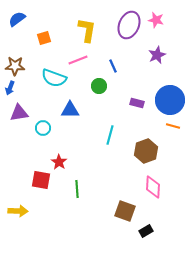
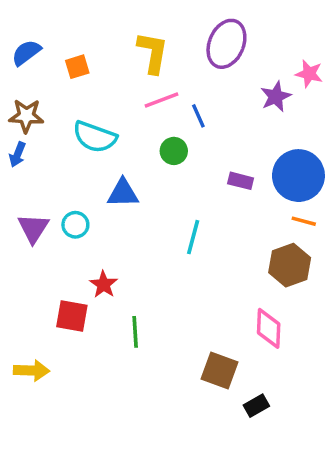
blue semicircle: (17, 19) -> (26, 53), moved
pink star: (156, 20) -> (309, 74), moved
pink line: (78, 60) -> (161, 100), moved
purple triangle: (19, 113) -> (33, 228), moved, turned -48
brown hexagon: (146, 151) -> (290, 265), moved

